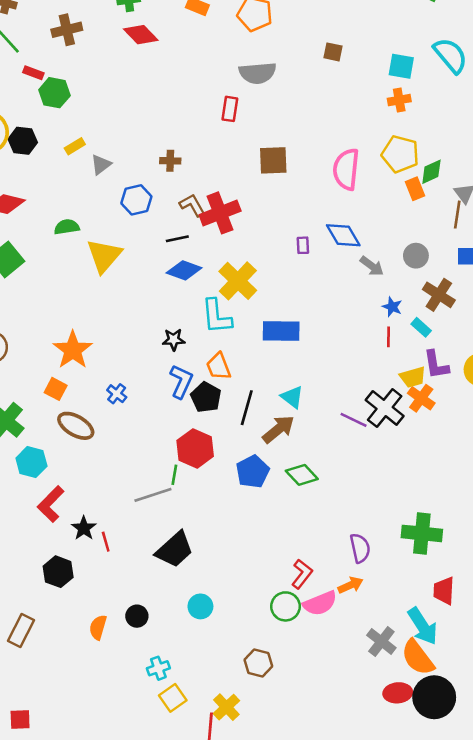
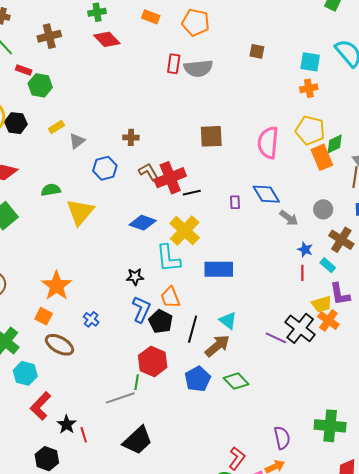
red rectangle: (230, 109) -> (174, 64), moved
orange rectangle: (415, 189) -> (322, 157), size x1.4
black line: (177, 239) -> (192, 193), moved

